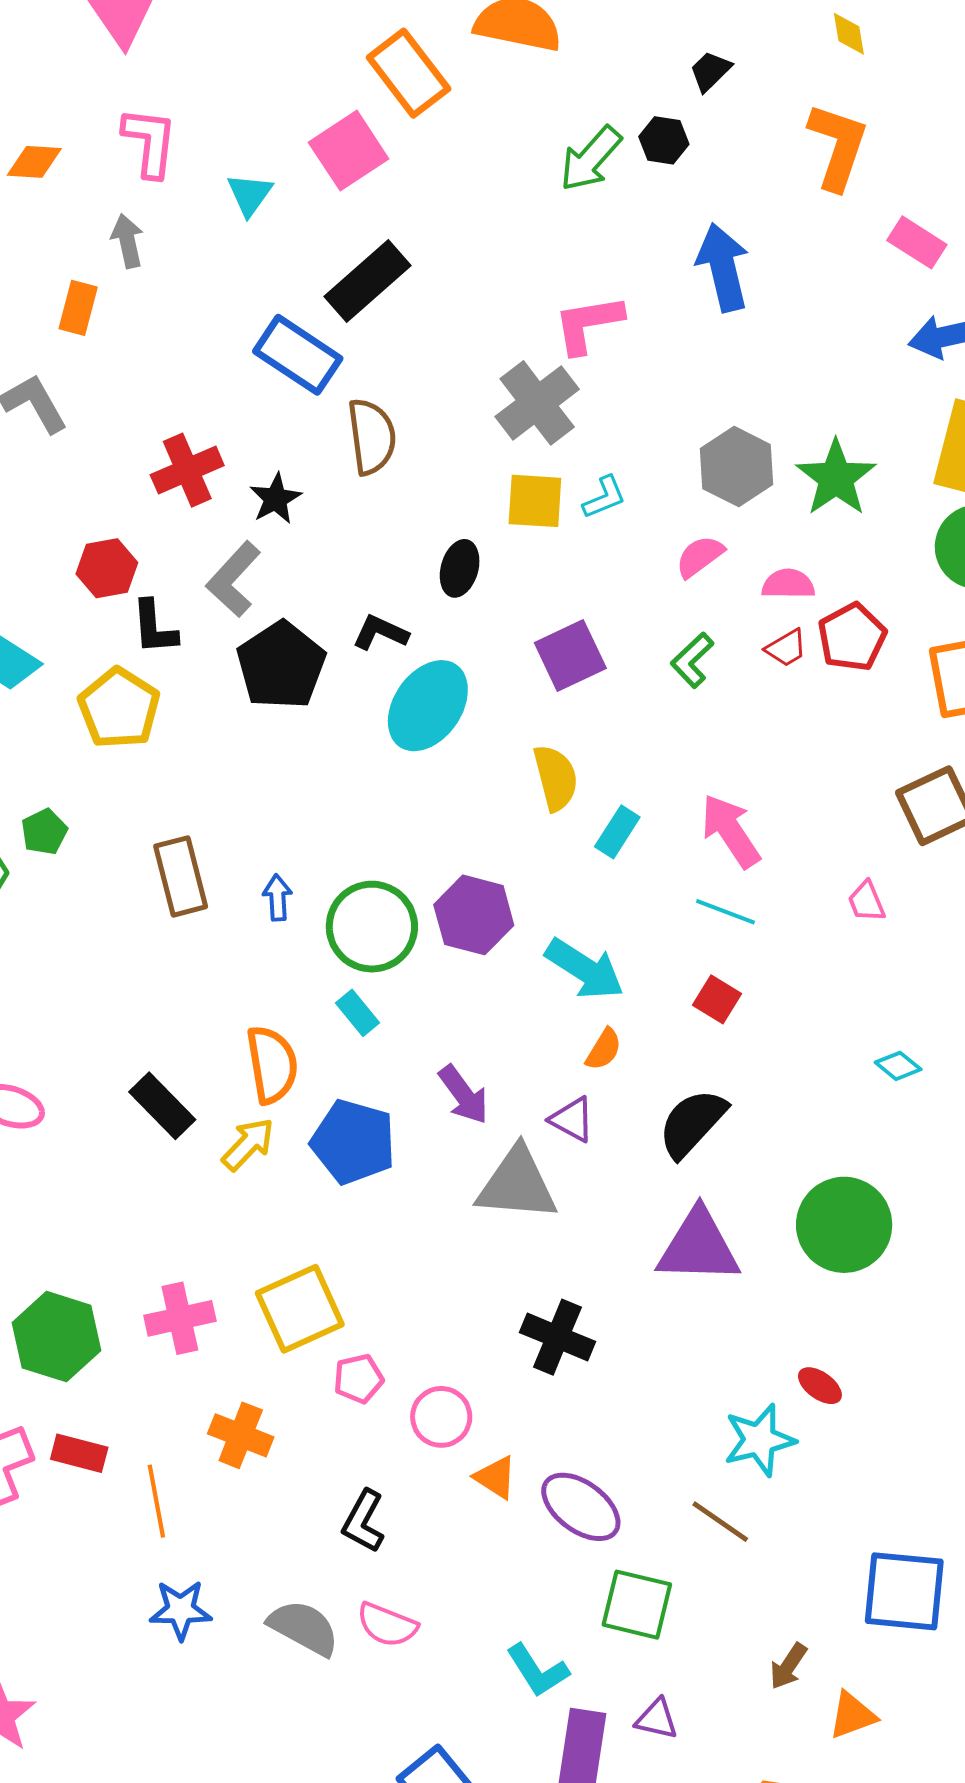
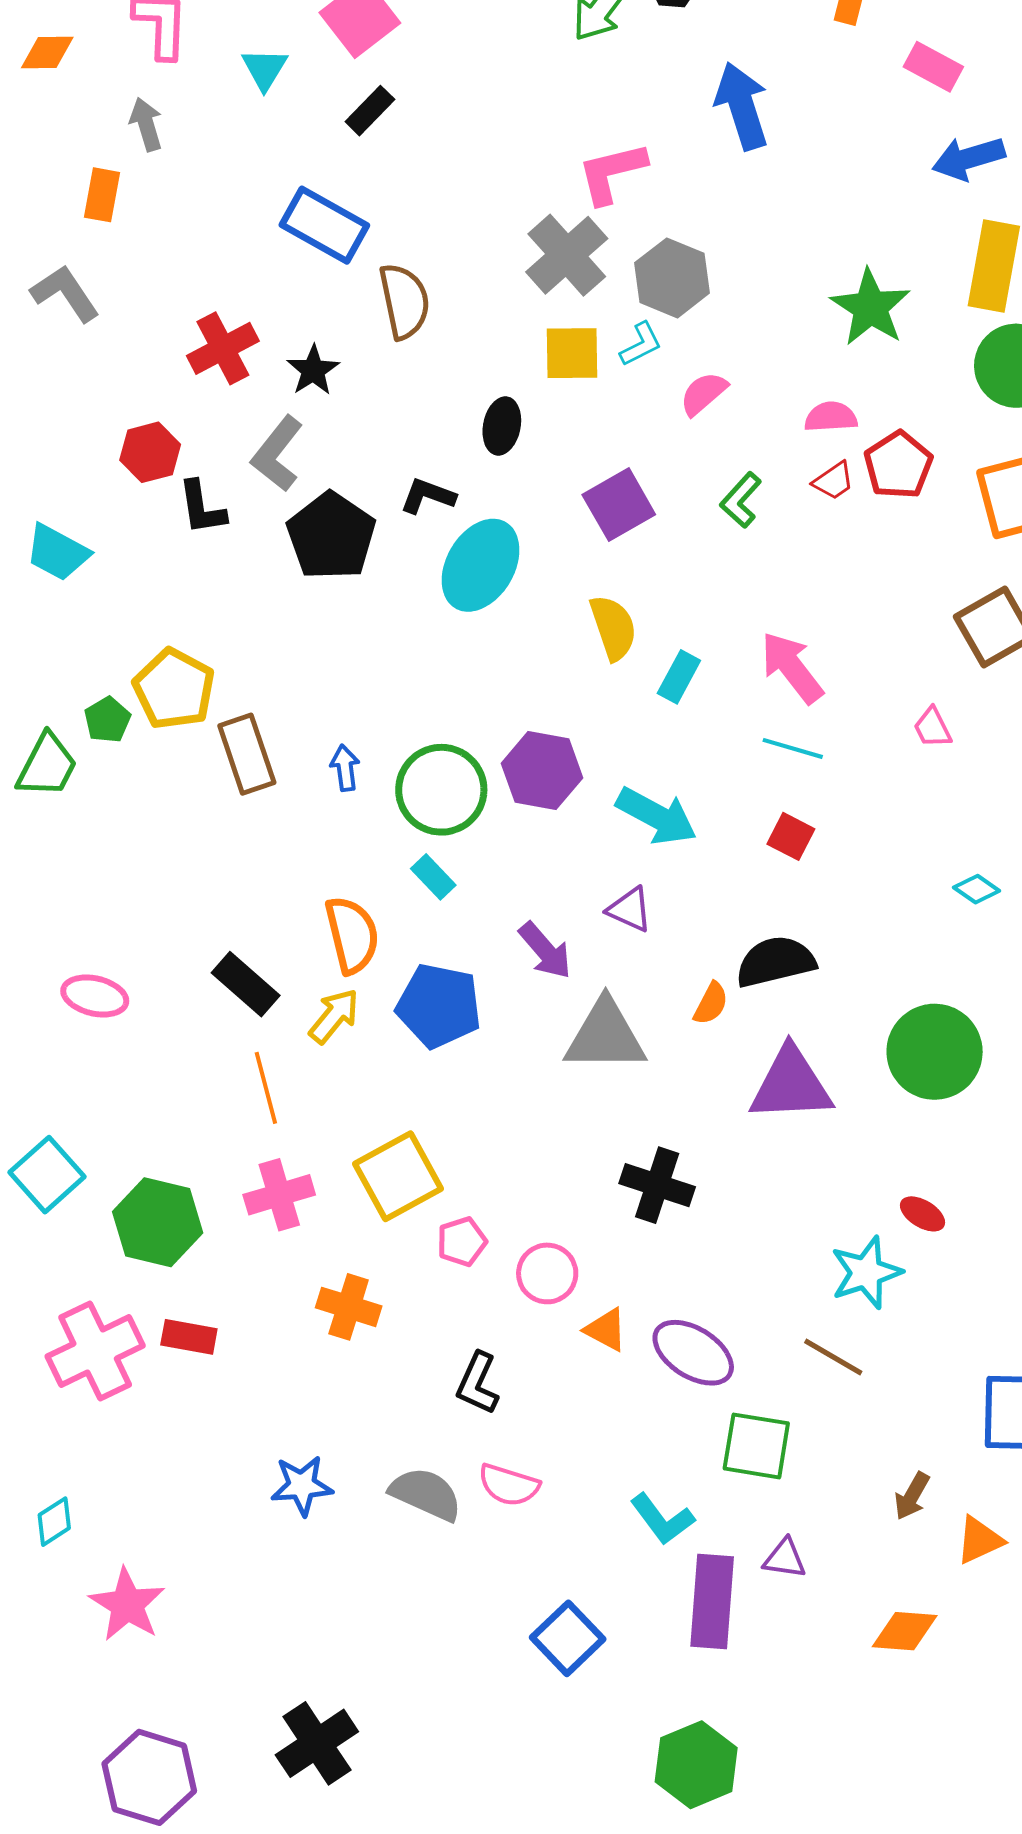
black rectangle: (367, 281) -> (370, 111), moved, size x0.6
gray hexagon: (736, 467) -> (672, 278), moved
pink semicircle: (700, 556) -> (703, 394), moved
yellow pentagon: (119, 708) -> (174, 689), moved
orange semicircle: (604, 1049) -> (711, 1003), moved
purple triangle: (572, 1120) -> (630, 909), moved
black semicircle: (692, 1123) -> (775, 962), turned 38
orange line: (156, 1501) -> (266, 1088), moved

